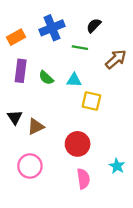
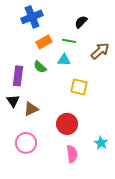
blue cross: (52, 28) -> (32, 17), moved
orange rectangle: (16, 37) -> (44, 42), moved
purple rectangle: (21, 71) -> (18, 76), moved
cyan triangle: (74, 80) -> (64, 60), moved

